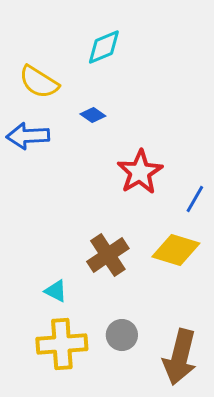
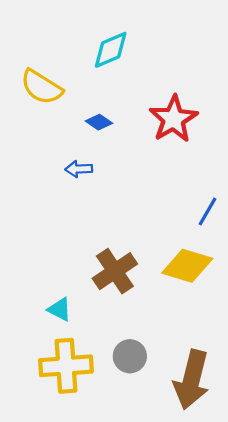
blue arrow: (28, 136) -> (79, 169), moved, size x0.6
red star: (140, 172) -> (173, 119), moved

